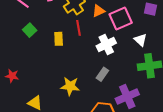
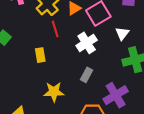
yellow rectangle: (59, 39) -> (40, 55), moved
white triangle: (140, 40) -> (122, 34), turned 32

